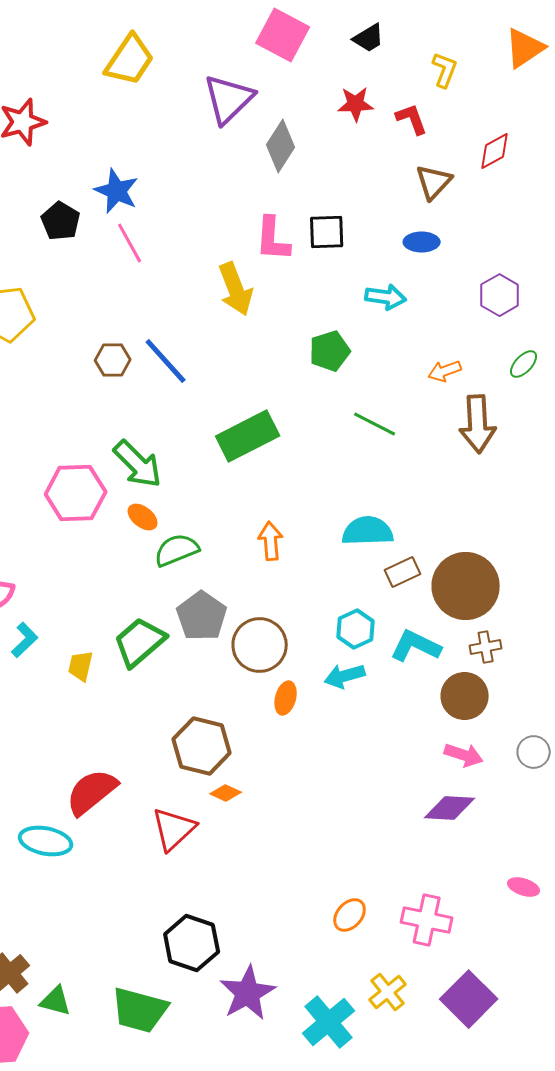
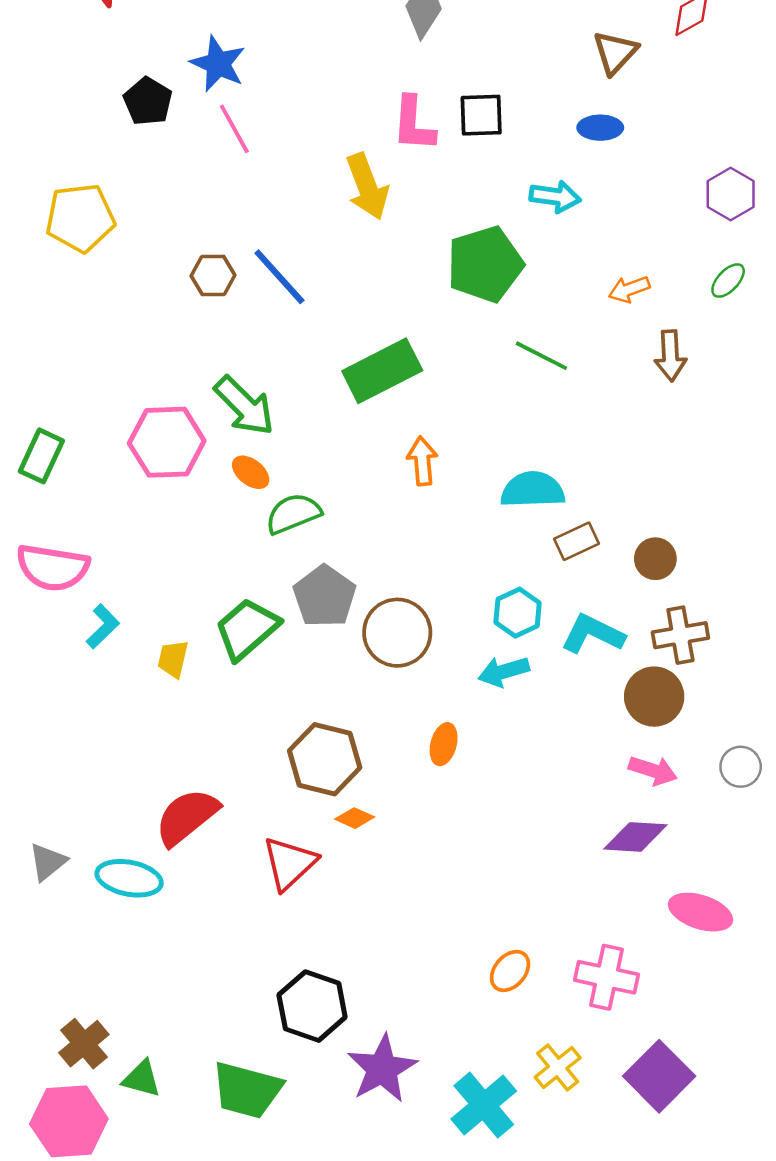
purple hexagon: (500, 295) -> (731, 194), moved
green pentagon: (330, 351) -> (485, 264), size x1.5
brown arrow: (478, 424) -> (670, 356), size x0.7
orange arrow: (271, 541) -> (422, 461), moved
brown circle: (466, 586) -> (655, 559), size x0.5
brown cross: (486, 647) -> (680, 635), size x1.4
orange ellipse: (286, 698) -> (444, 744), moved
pink ellipse: (524, 887) -> (700, 912), moved, size x1.6

